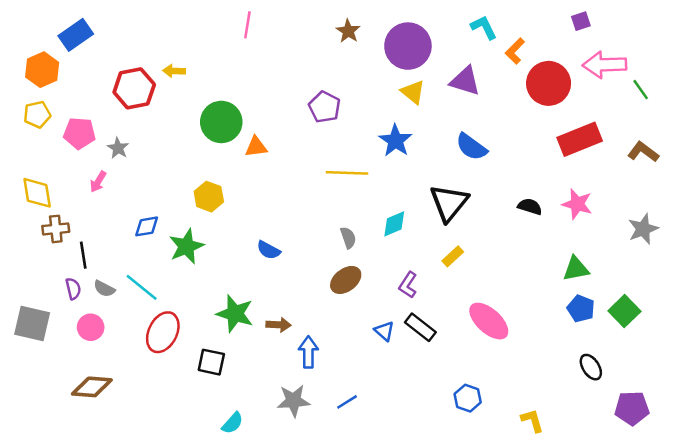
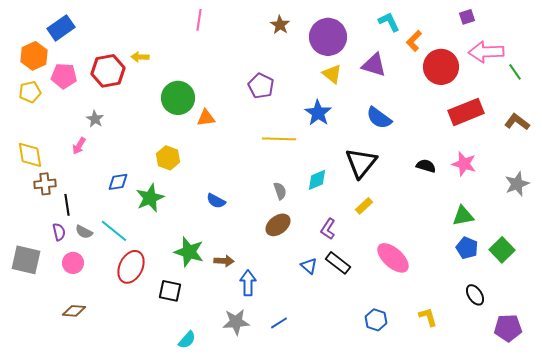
pink pentagon: (79, 133) -> (64, 76), moved
brown diamond: (92, 387) -> (74, 311), size x0.7
yellow L-shape: (532, 421) -> (428, 317), moved

